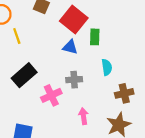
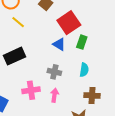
yellow line: (17, 36) -> (18, 22), turned -48
pink cross: (51, 95) -> (31, 90), moved
pink arrow: (83, 116) -> (55, 95), moved

